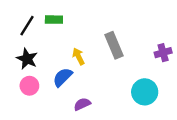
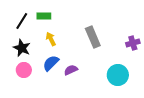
yellow arrow: (78, 56) -> (51, 39), moved
purple semicircle: (82, 104) -> (71, 70), moved

